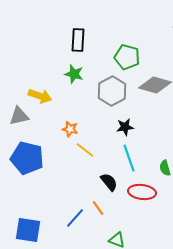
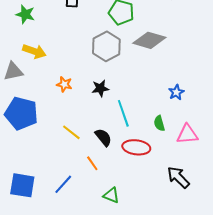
green star: (74, 74) -> (25, 14), moved
black star: (125, 127) -> (100, 88), moved
yellow line: (85, 150) -> (71, 132), moved
blue line: (75, 218) -> (63, 184), moved

